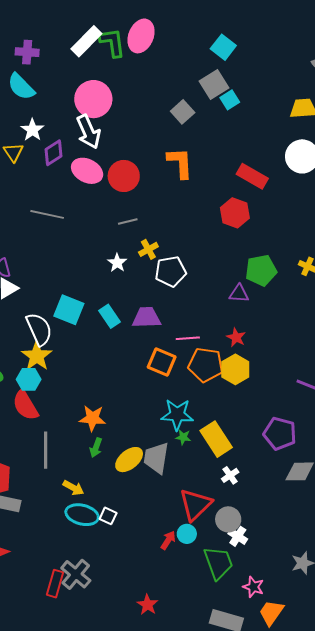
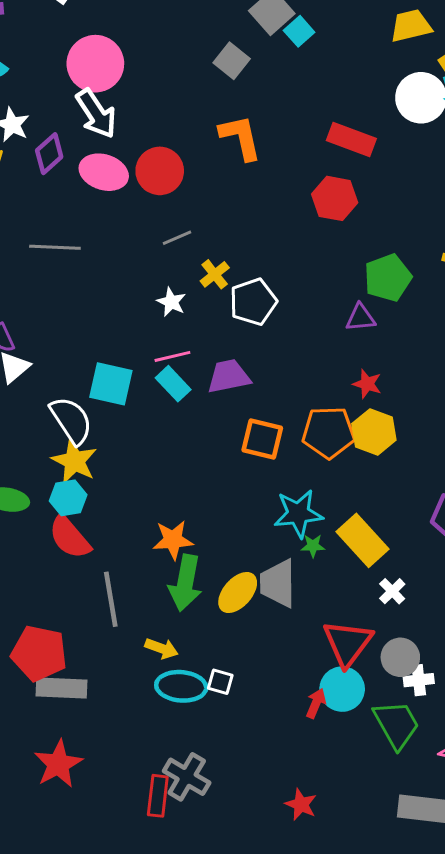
pink line: (188, 338) -> (172, 356), moved
green arrow: (96, 448) -> (185, 583), size x1.8
cyan circle: (187, 534) -> (342, 689), size x1.5
white cross: (238, 536) -> (419, 680), turned -30

